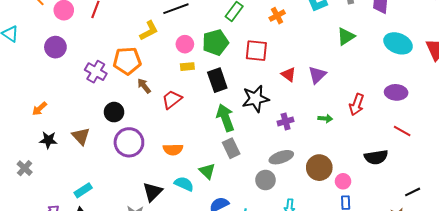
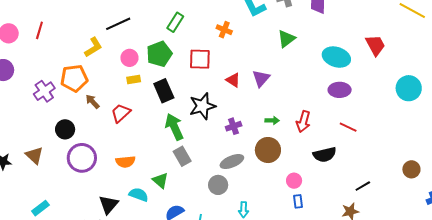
orange cross: (277, 16) -> (224, 30), moved, turned -35
cyan ellipse: (398, 43) -> (336, 57), moved
purple cross: (96, 72) -> (44, 91), turned 30
red arrow: (357, 105) -> (303, 121), moved
brown circle: (319, 168) -> (268, 150), moved

